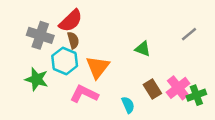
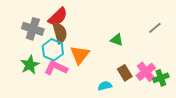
brown semicircle: (73, 40) -> (60, 33), size x1.5
green star: (37, 79) -> (30, 65), turned 30
pink L-shape: (84, 94) -> (56, 68), moved
cyan semicircle: (128, 105) -> (105, 86), turned -80

